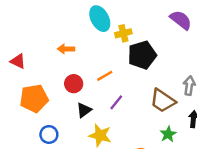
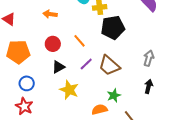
orange line: (105, 76) -> (80, 41), turned 72
brown trapezoid: (163, 101) -> (109, 65), moved
green star: (168, 134) -> (114, 95), moved

